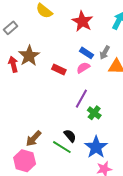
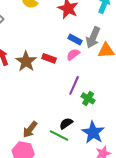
gray arrow: (105, 53) -> (93, 37), size x1.5
brown star: (29, 56) -> (26, 61), moved
black semicircle: (70, 136) -> (66, 123), turned -80

